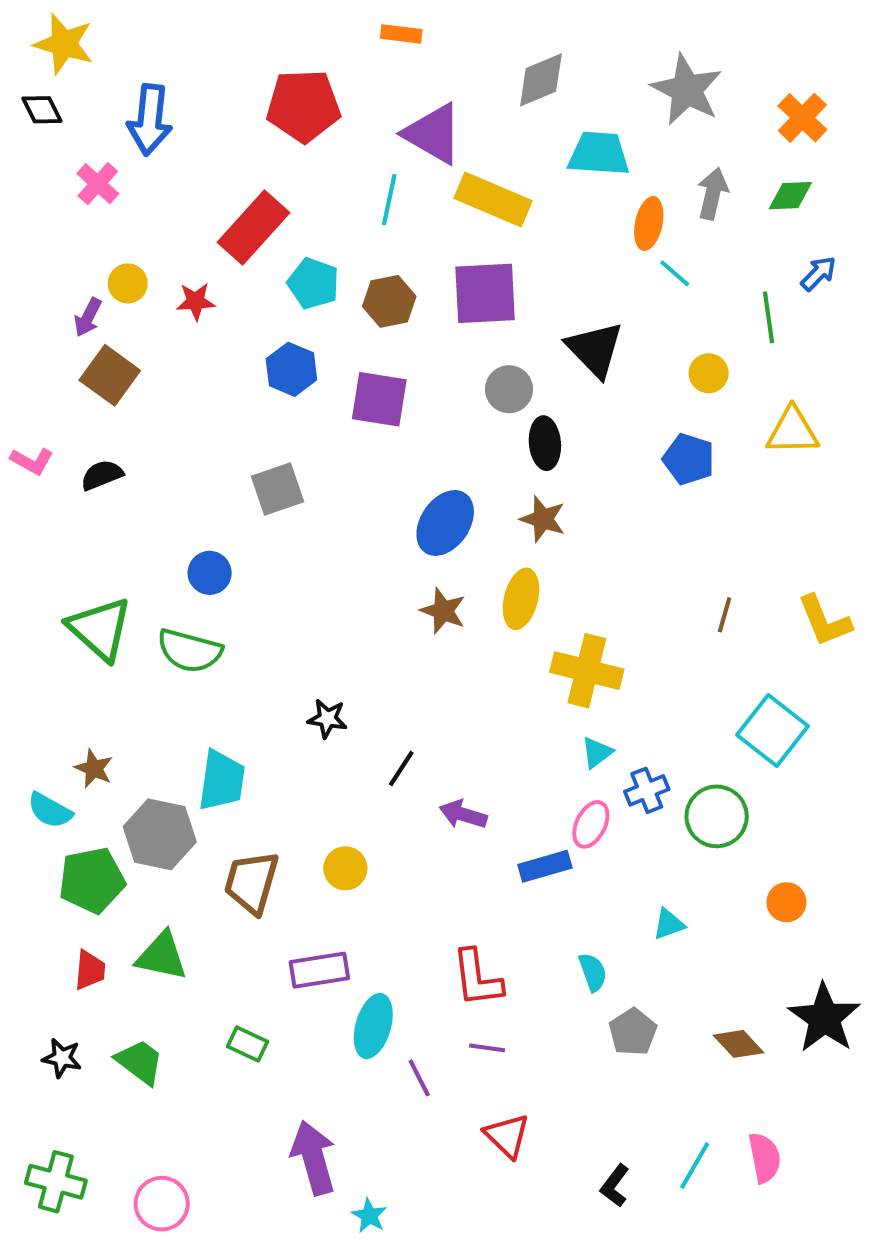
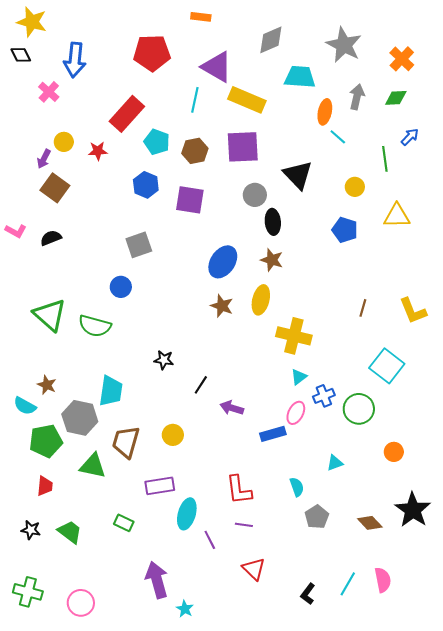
blue circle: (210, 573) -> (121, 287), moved
green triangle: (162, 956) -> (93, 466), moved

